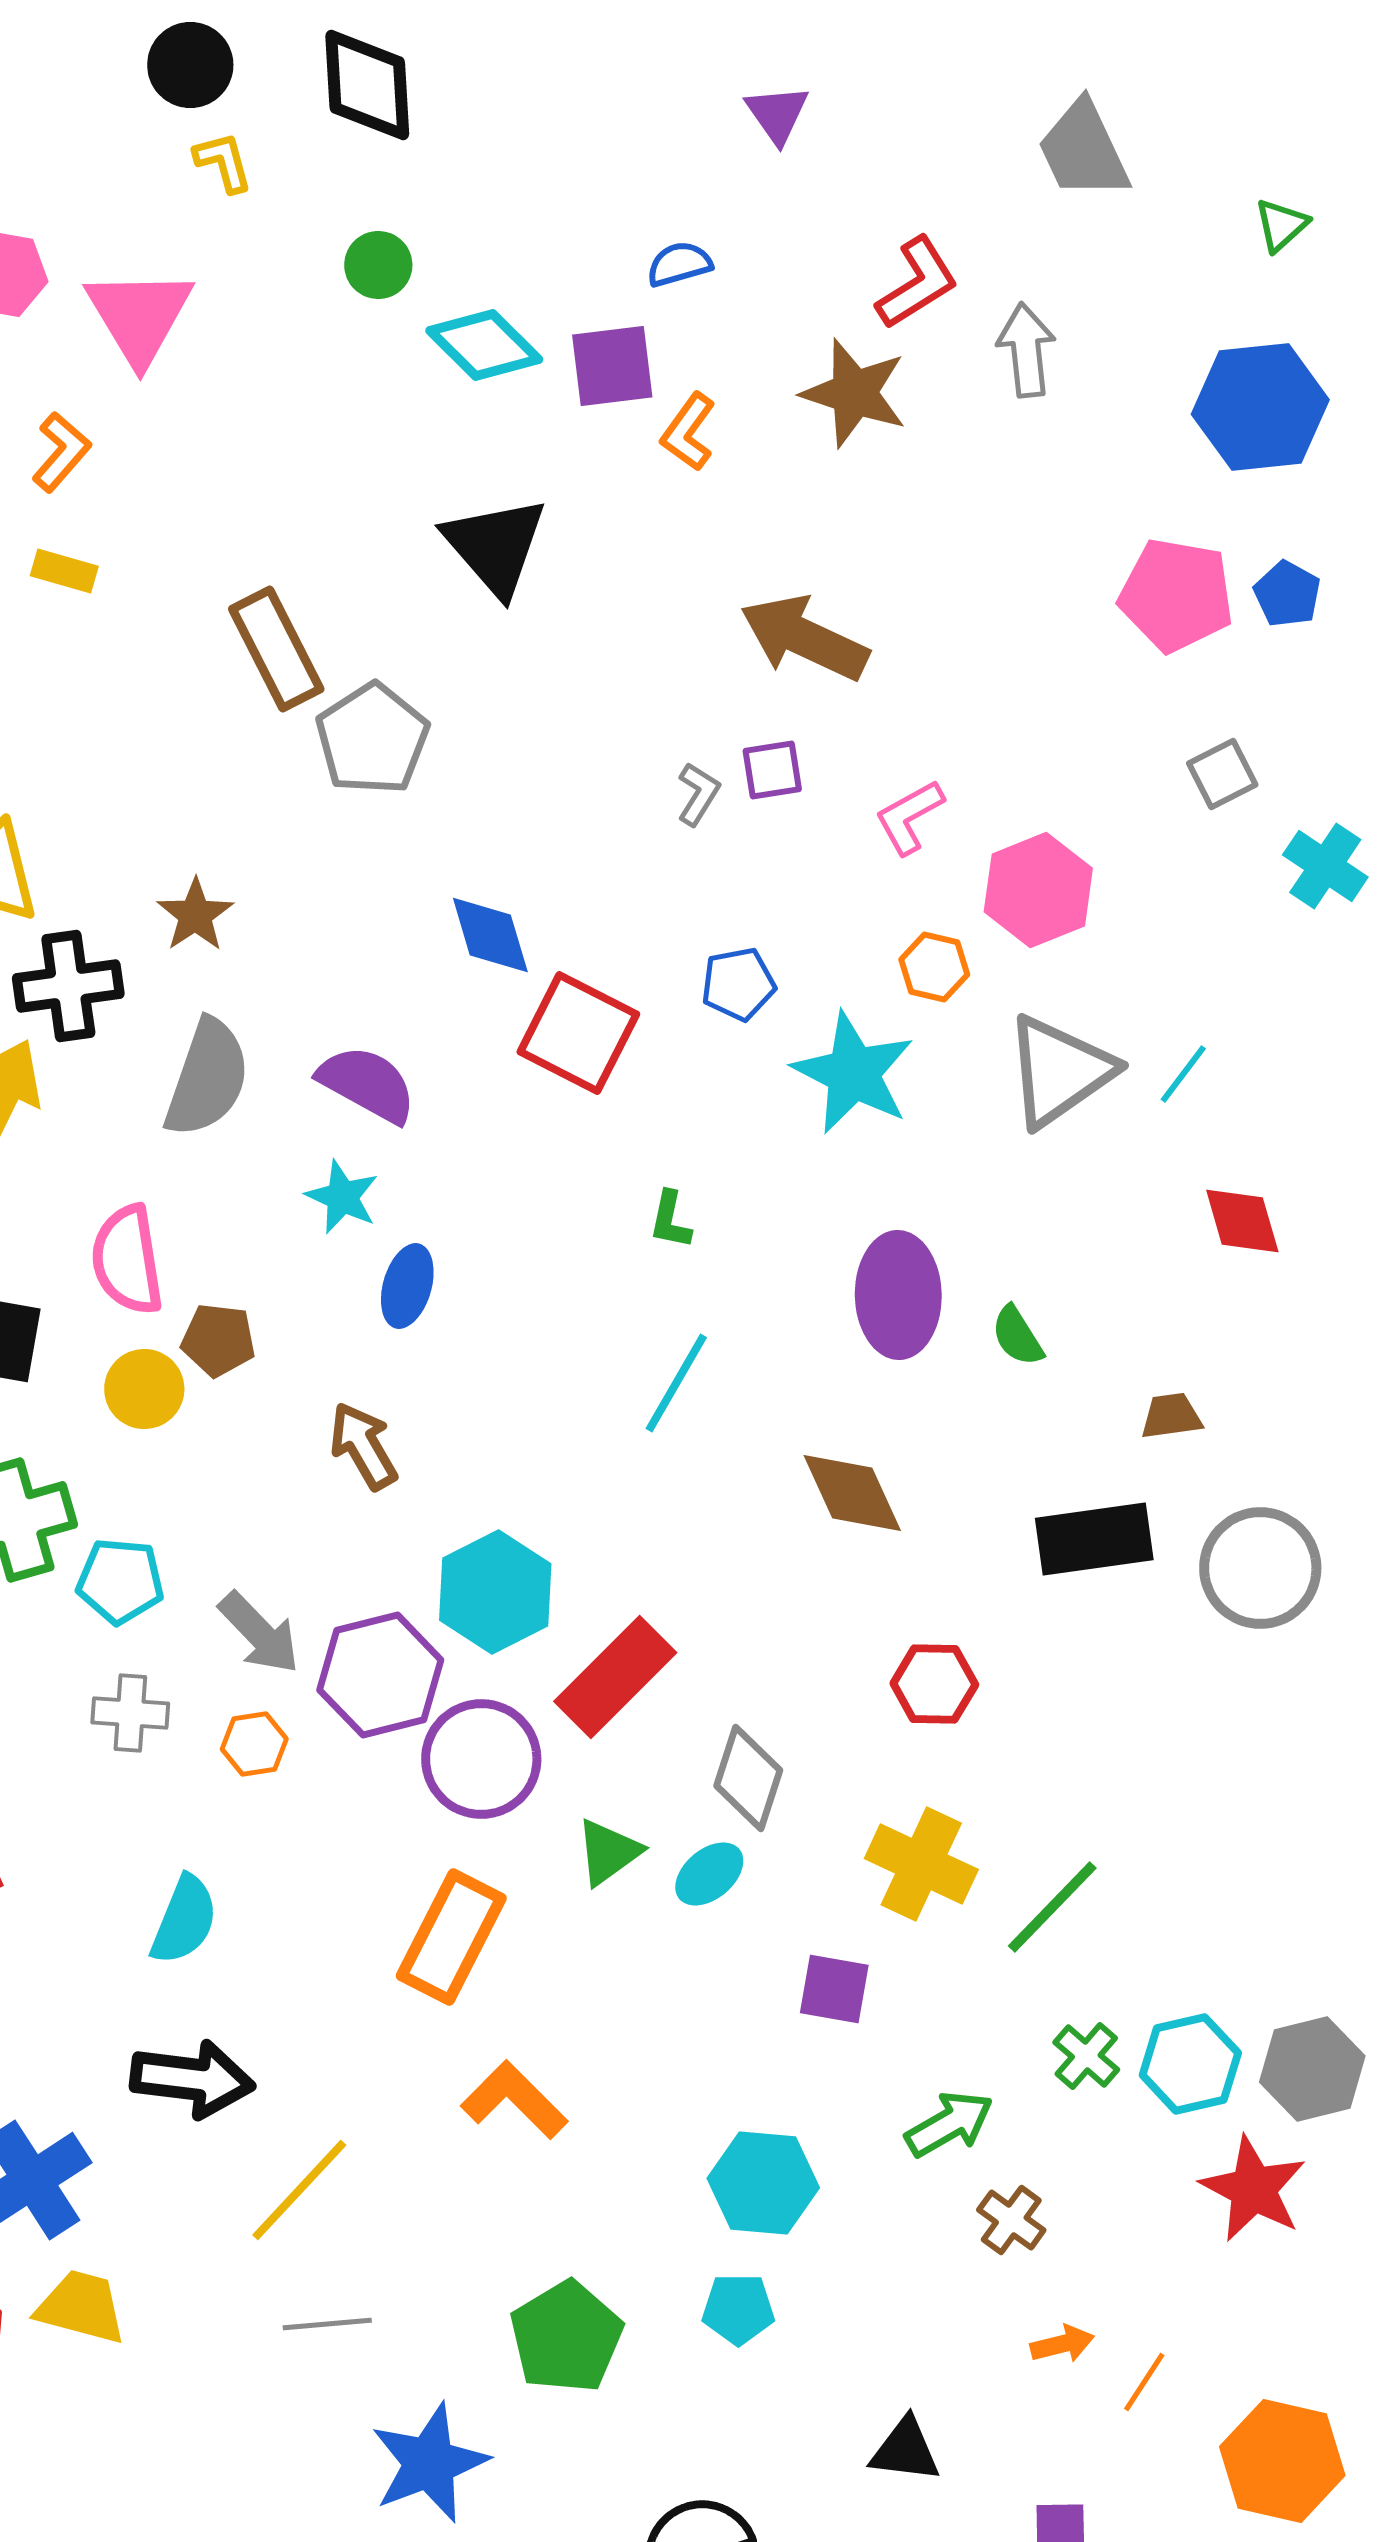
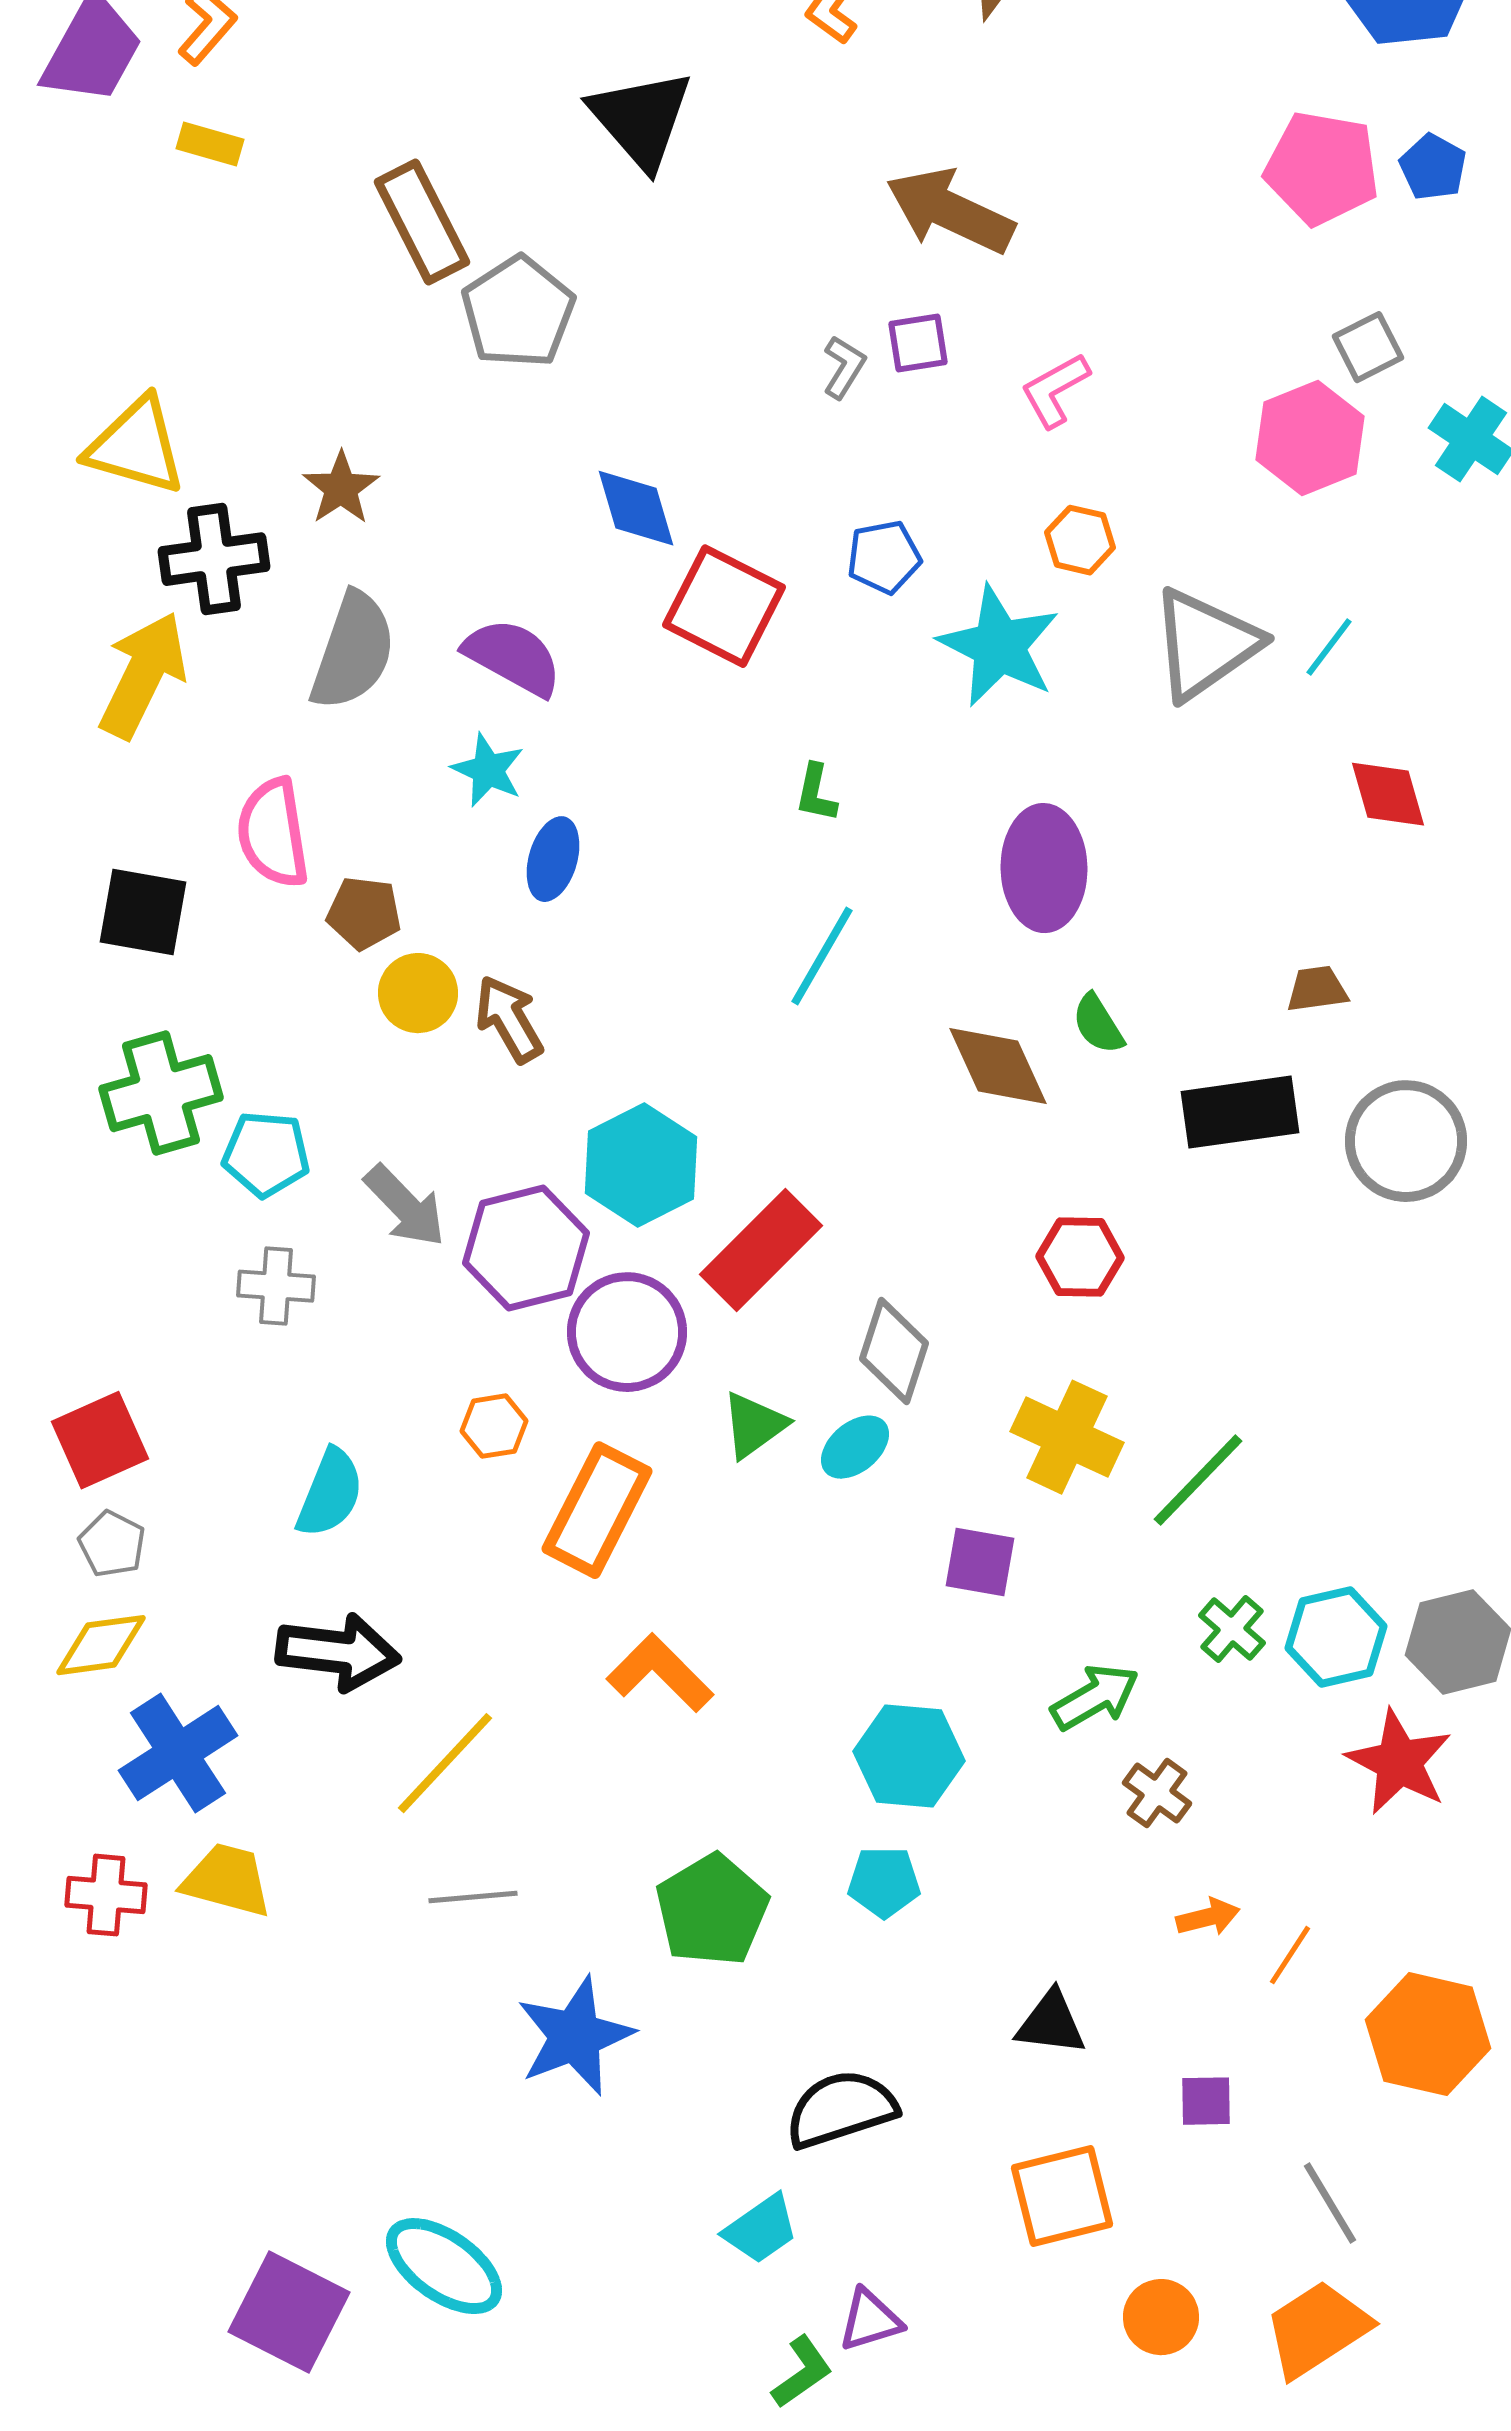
pink hexagon: (1038, 890) -> (1310, 438), moved
green semicircle: (1017, 1336) -> (1098, 1024), moved
yellow circle: (144, 1389) -> (418, 993), moved
orange hexagon: (254, 1744) -> (494, 1426), moved

